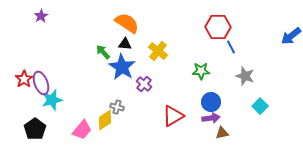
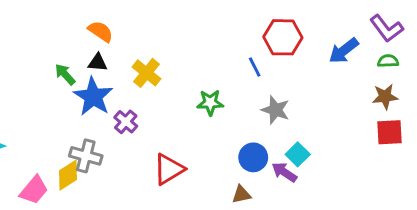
orange semicircle: (127, 23) -> (101, 31), size x0.7
red hexagon: (218, 27) -> (283, 37), moved
blue circle: (211, 102) -> (253, 157), moved
gray cross: (117, 107) -> (86, 156), size x1.5
purple arrow: (211, 118) -> (284, 172), moved, turned -138

